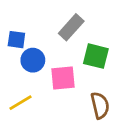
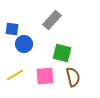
green square: (96, 56) -> (62, 53), moved
pink square: (63, 78) -> (45, 76), moved

